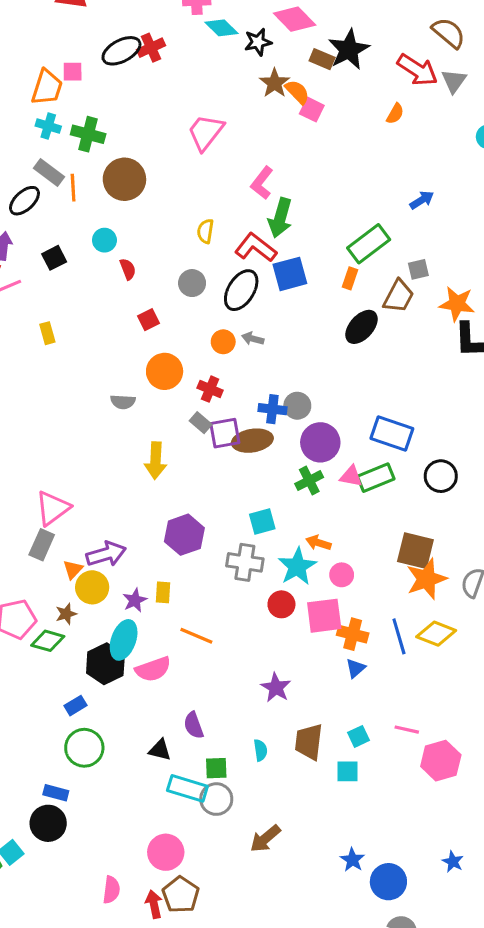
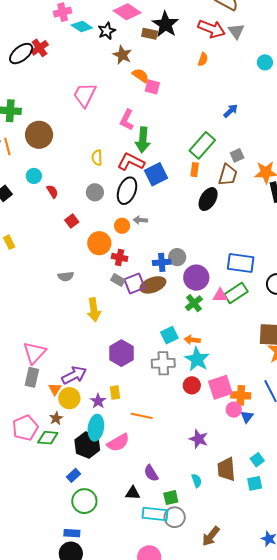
orange semicircle: (297, 92) -> (141, 76), moved
pink square: (312, 110) -> (152, 87), moved
orange circle: (165, 371) -> (99, 243), moved
orange arrow: (318, 543) -> (192, 340), moved
pink circle: (342, 575) -> (234, 410), moved

